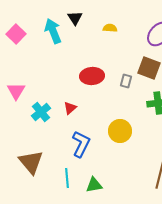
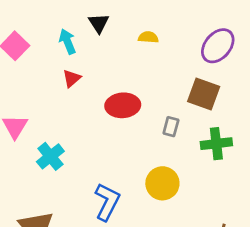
cyan arrow: (53, 31) -> (67, 42), size x0.7
gray rectangle: (126, 81) -> (171, 127), moved
red triangle: (70, 108) -> (72, 78), moved

